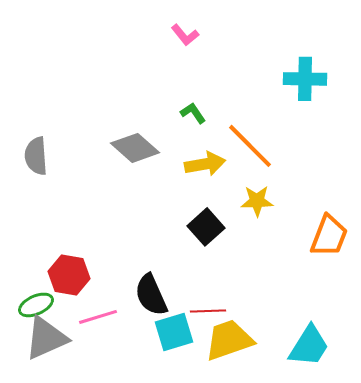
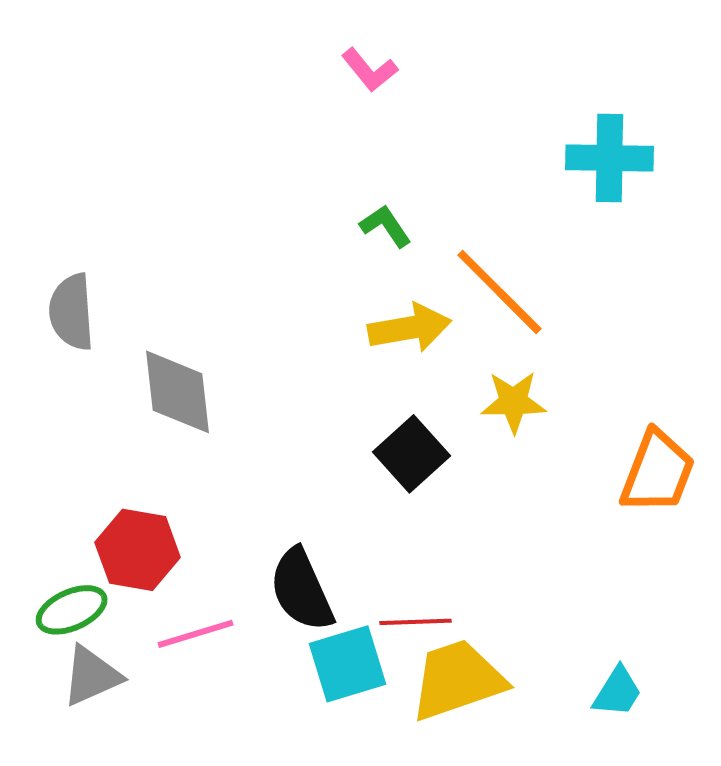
gray diamond: (135, 148) -> (178, 392), moved, turned 42
gray triangle: (46, 338) -> (92, 676), size x0.7
cyan trapezoid: (309, 346) -> (617, 692), size x0.6

